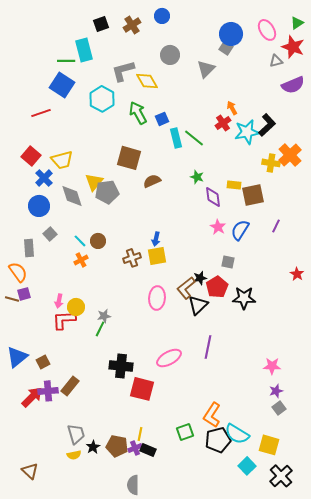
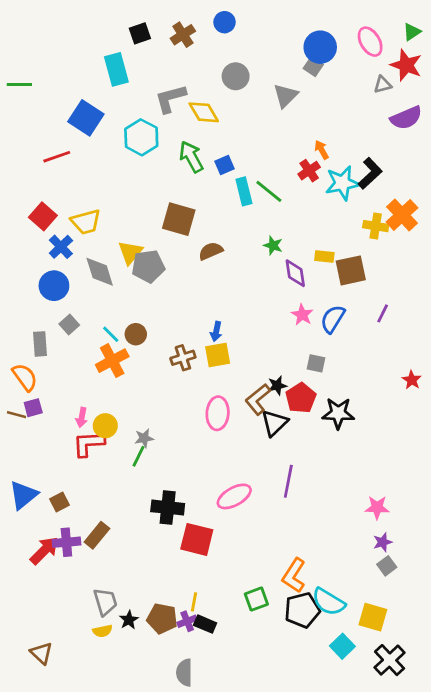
green line: (66, 61) -> (19, 85), moved
orange cross: (81, 260) -> (112, 361), size x1.6

